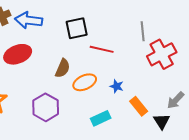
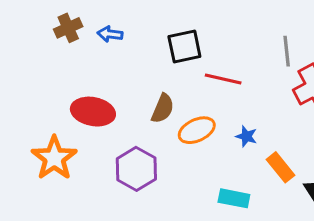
blue arrow: (29, 20) -> (110, 34), size x0.6
red ellipse: (18, 54) -> (93, 112), moved, turned 32
cyan rectangle: (101, 118) -> (234, 198), moved, turned 36

